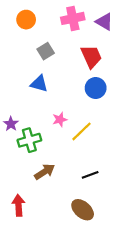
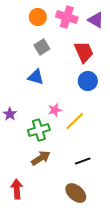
pink cross: (73, 18) -> (67, 17), turned 30
orange circle: (26, 20) -> (38, 17), moved
green cross: (29, 140) -> (39, 130), moved

